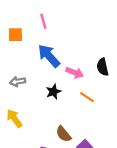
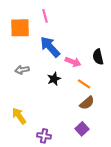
orange square: (15, 35) -> (20, 28), size x1.5
yellow arrow: (14, 118) -> (19, 116), moved
brown semicircle: (63, 134) -> (87, 103), moved, turned -91

